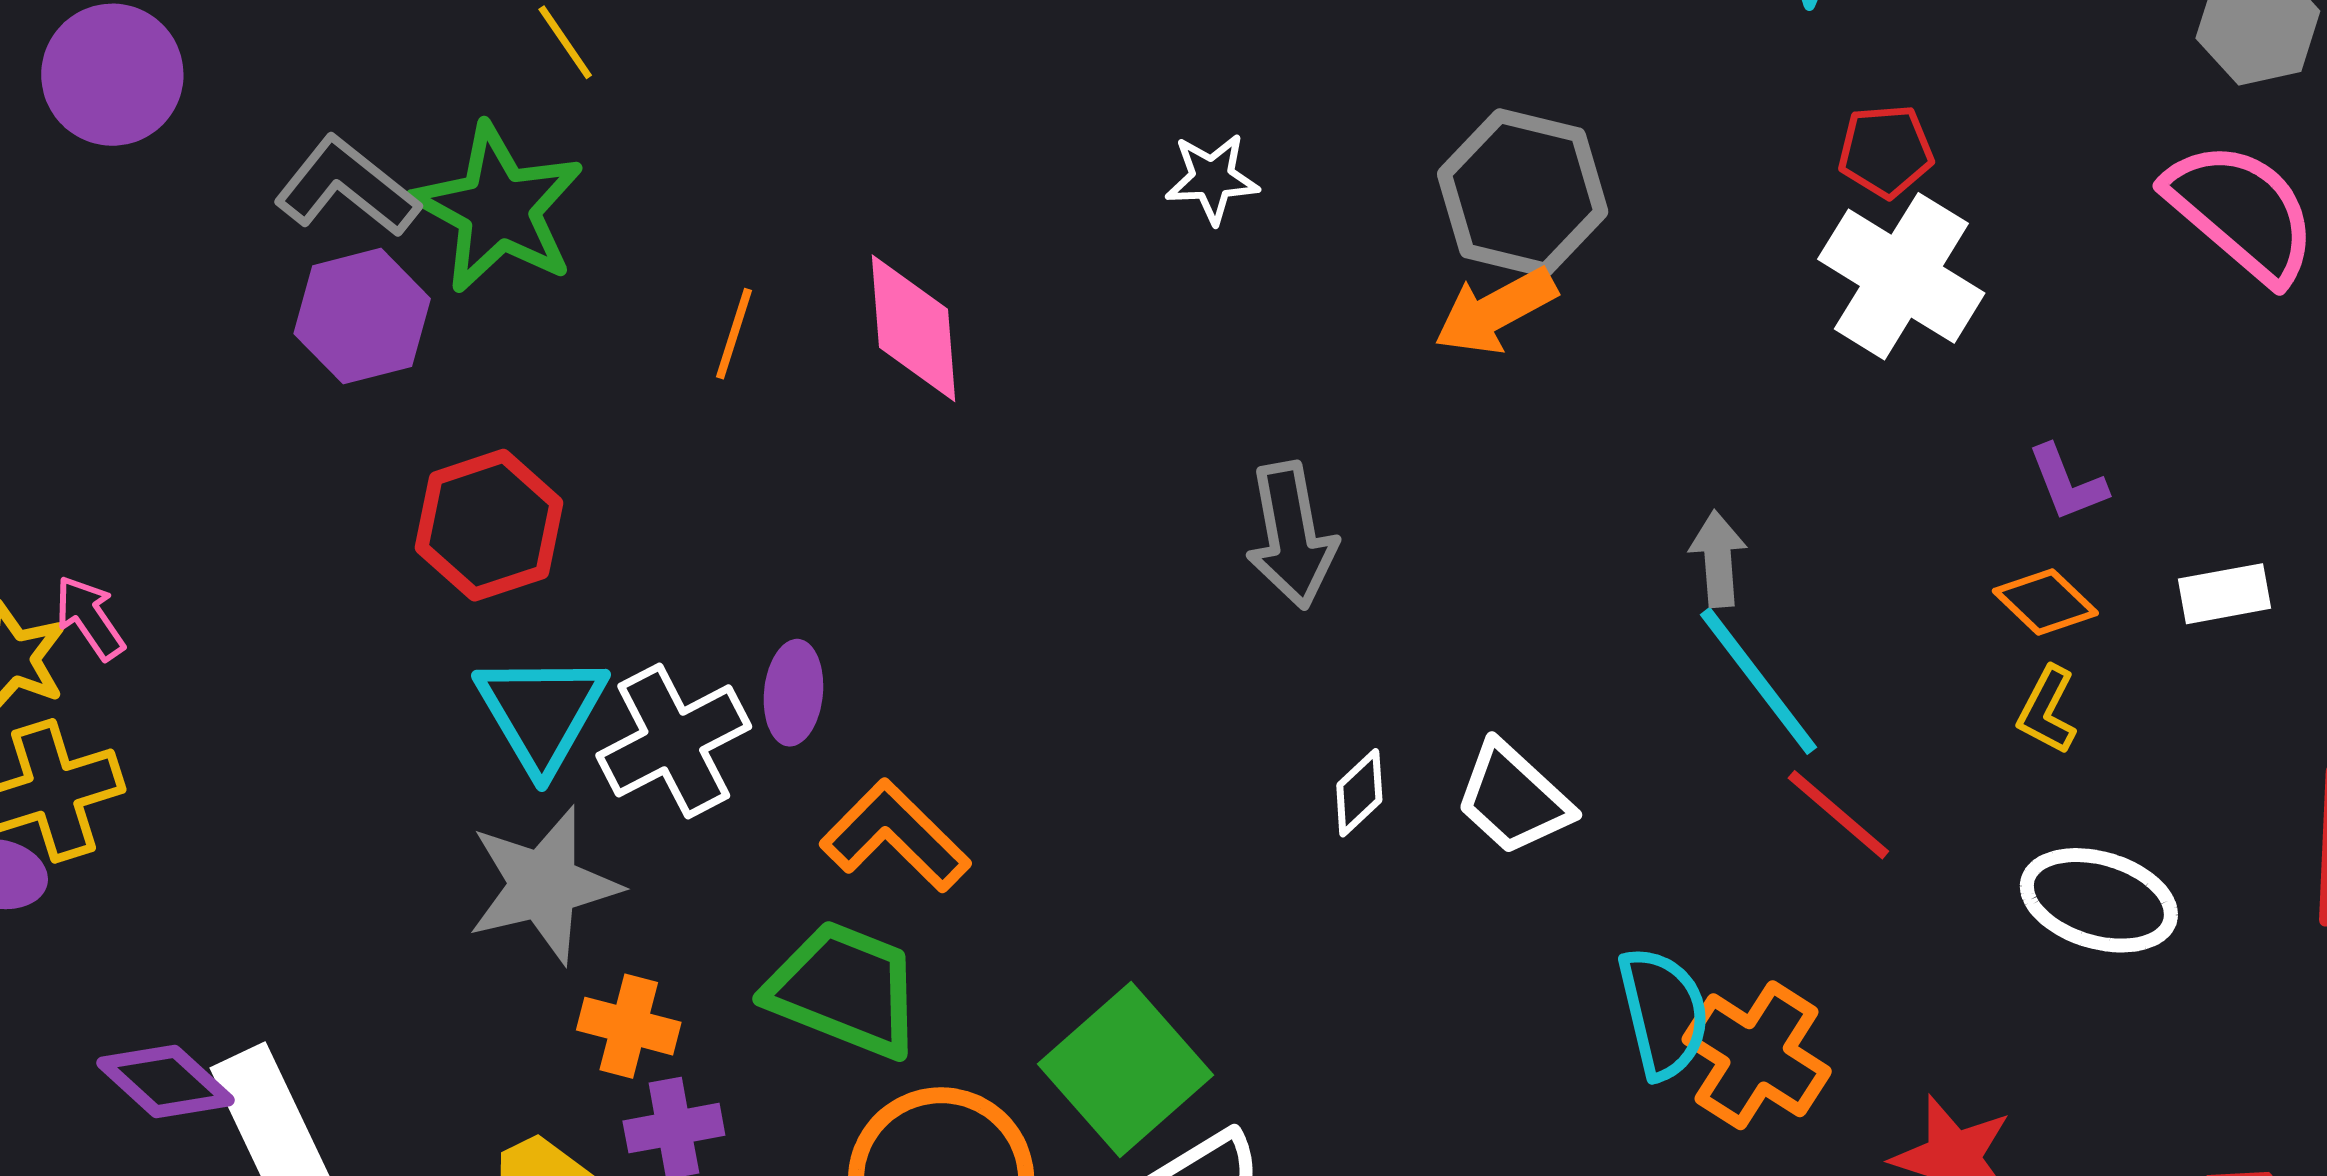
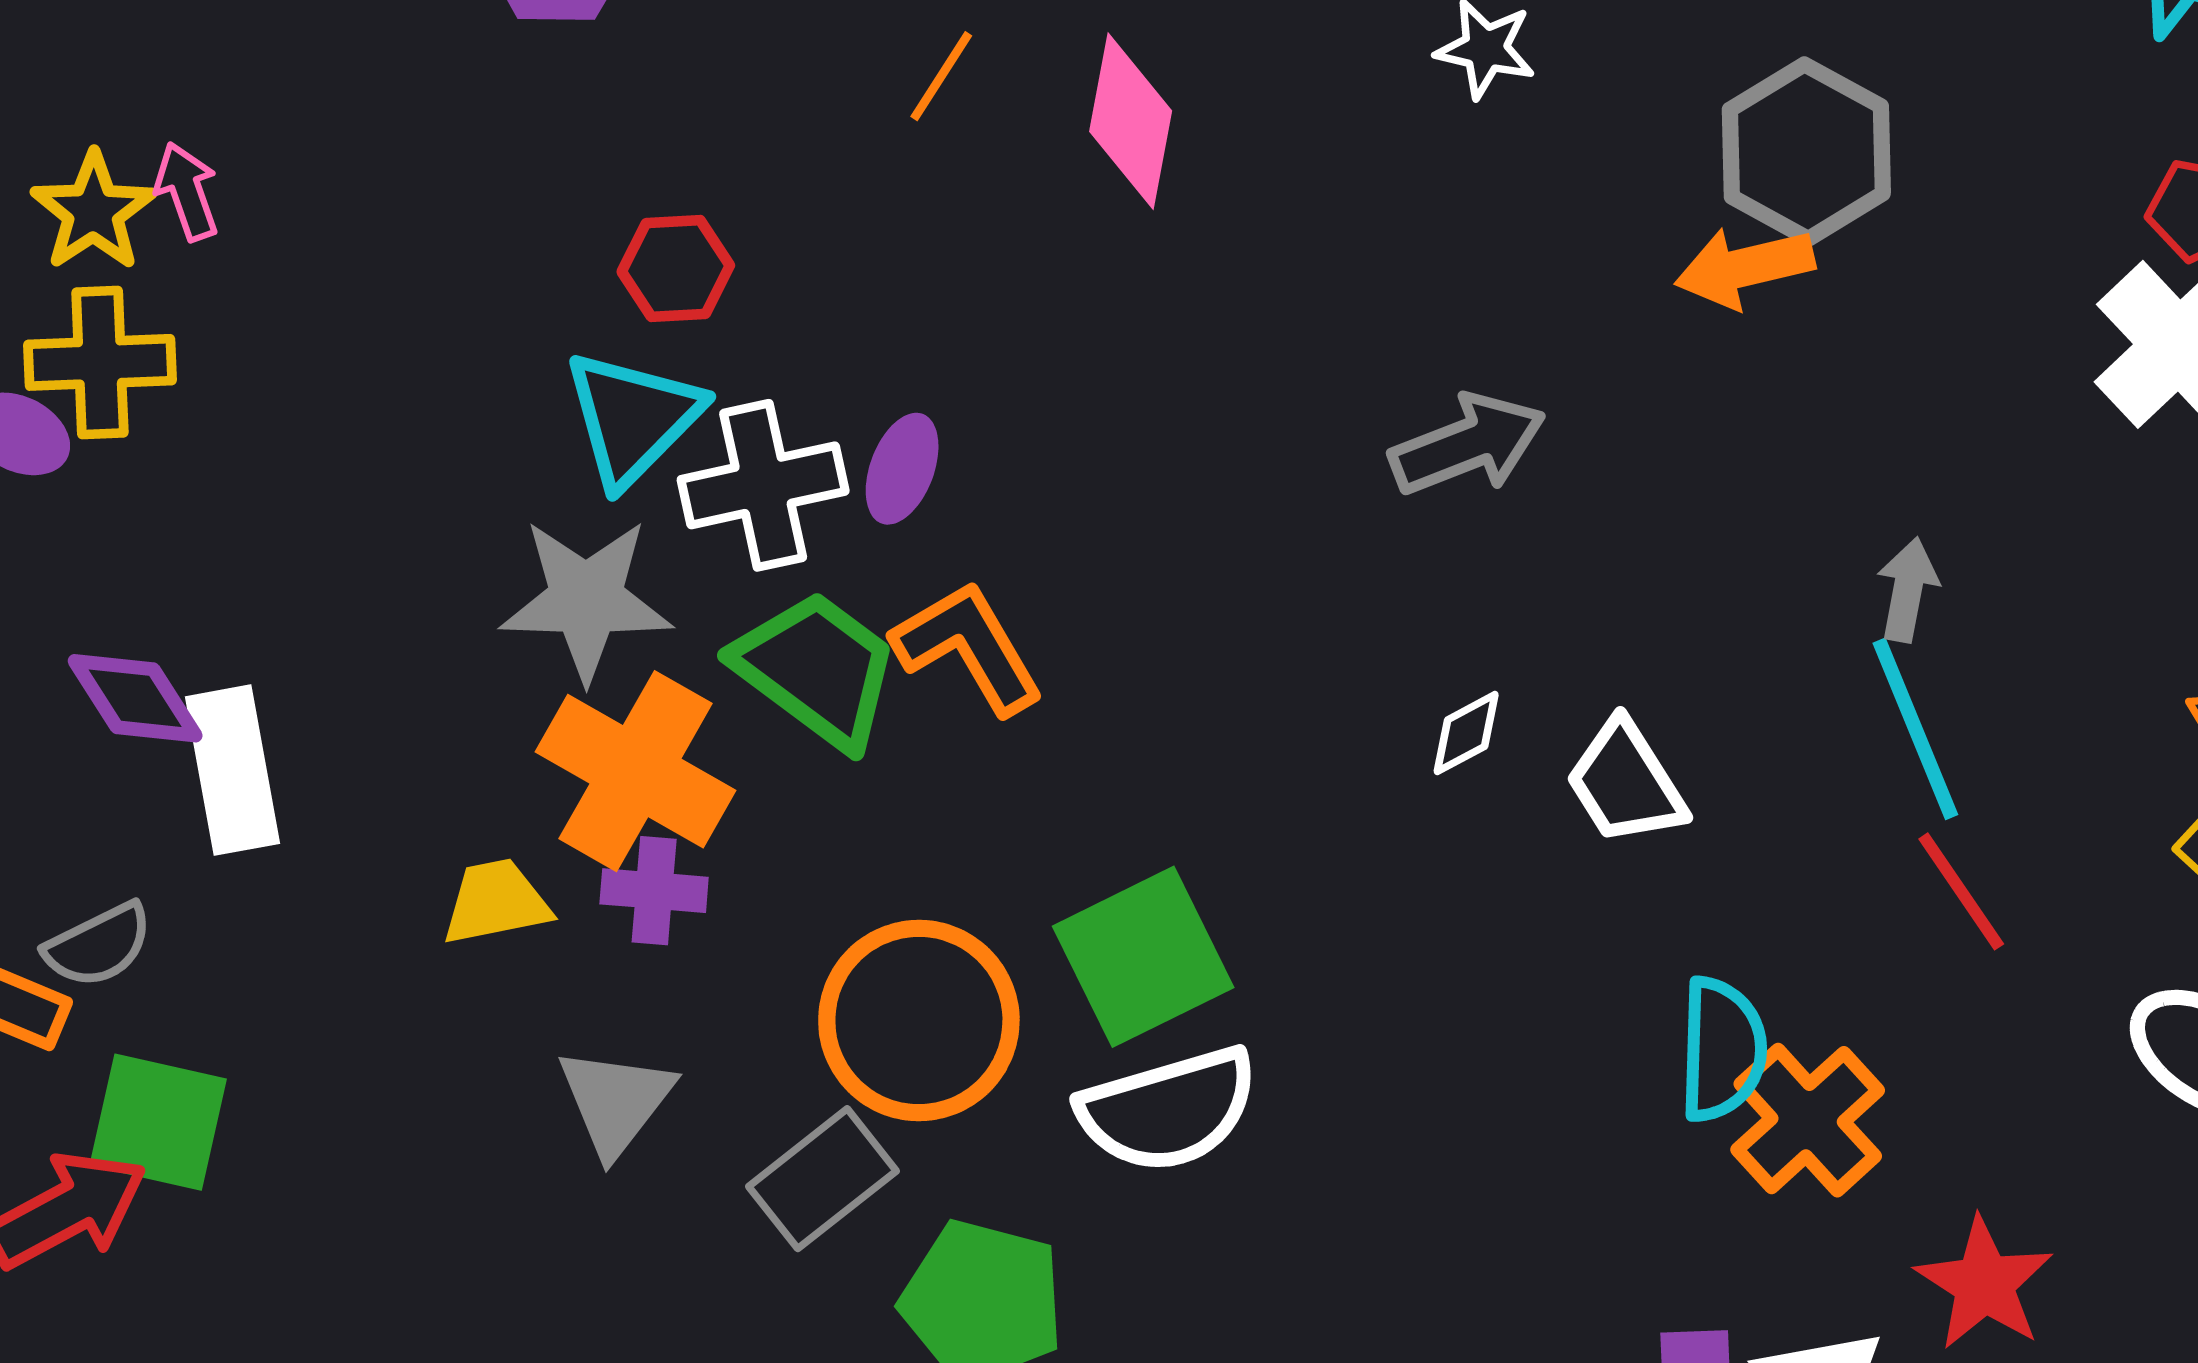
red hexagon: (489, 525) -> (676, 269), moved, size x0.7
gray arrow: (1291, 535) -> (1468, 445), turned -116
green trapezoid: (845, 989) -> (817, 669), moved
orange cross: (629, 1026) -> (635, 771), size x1.8

